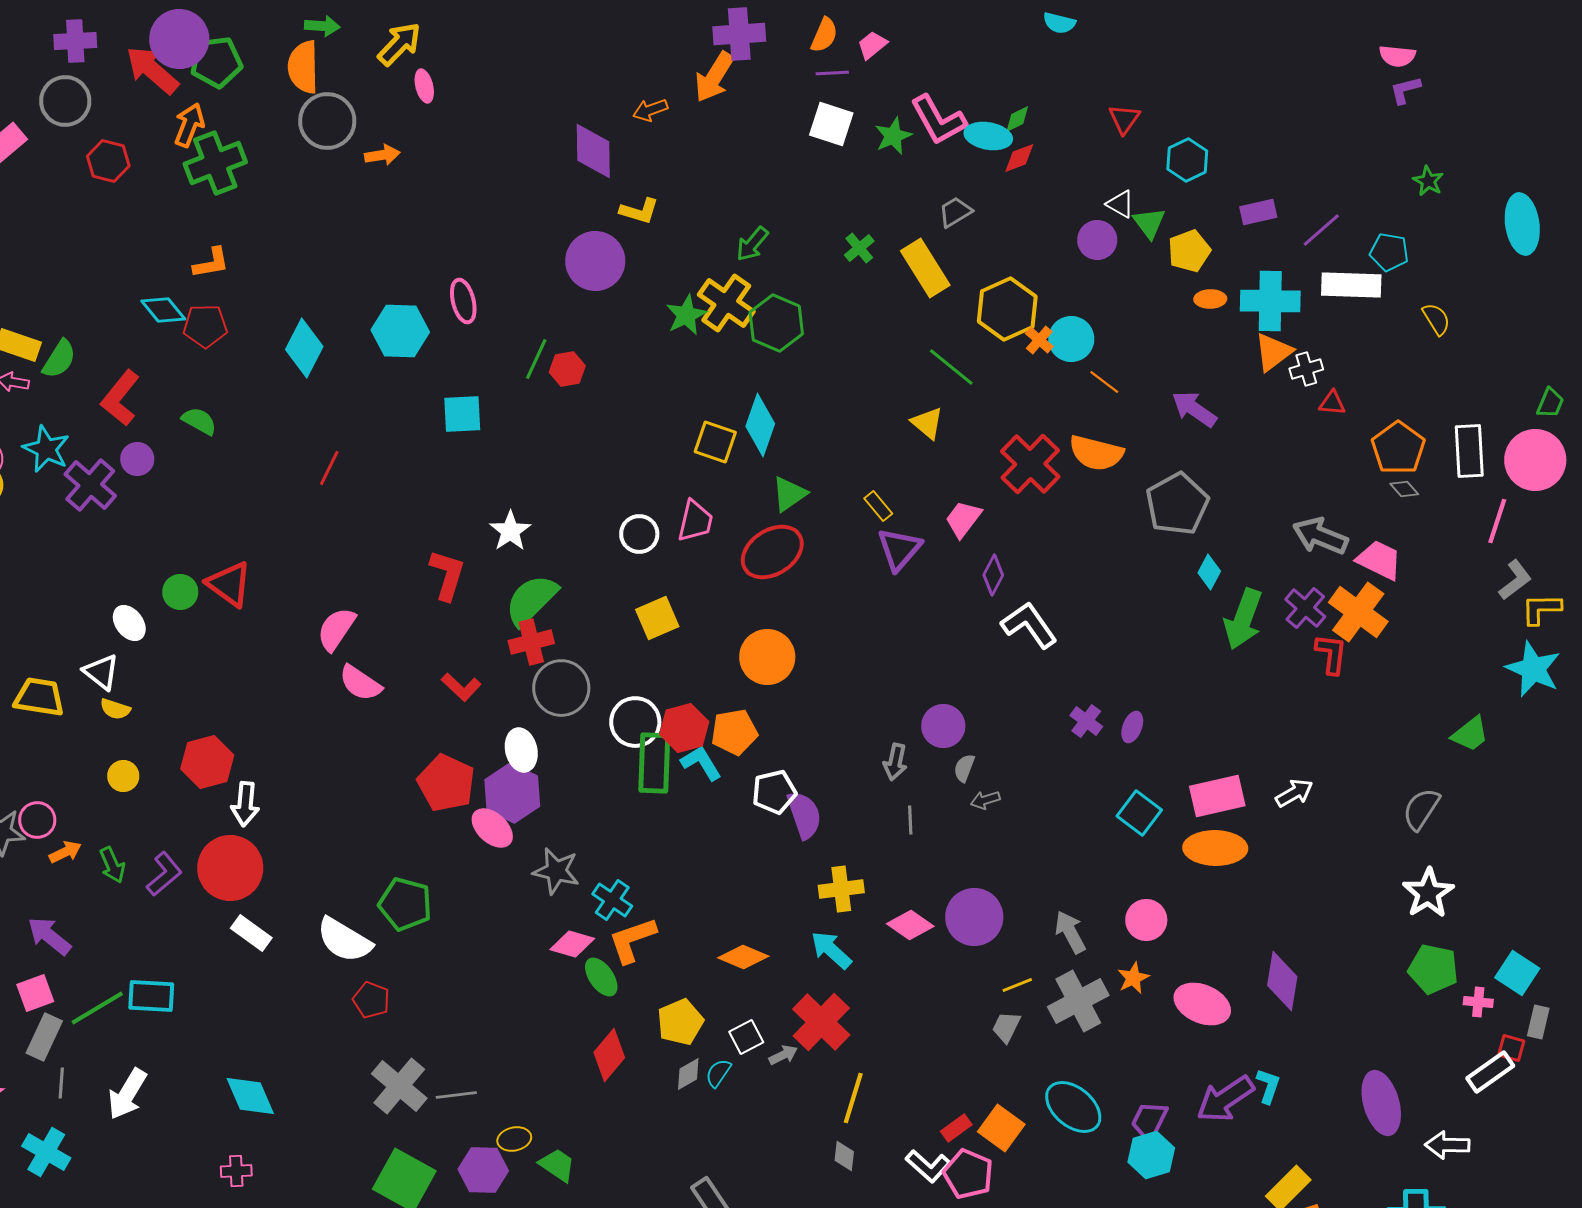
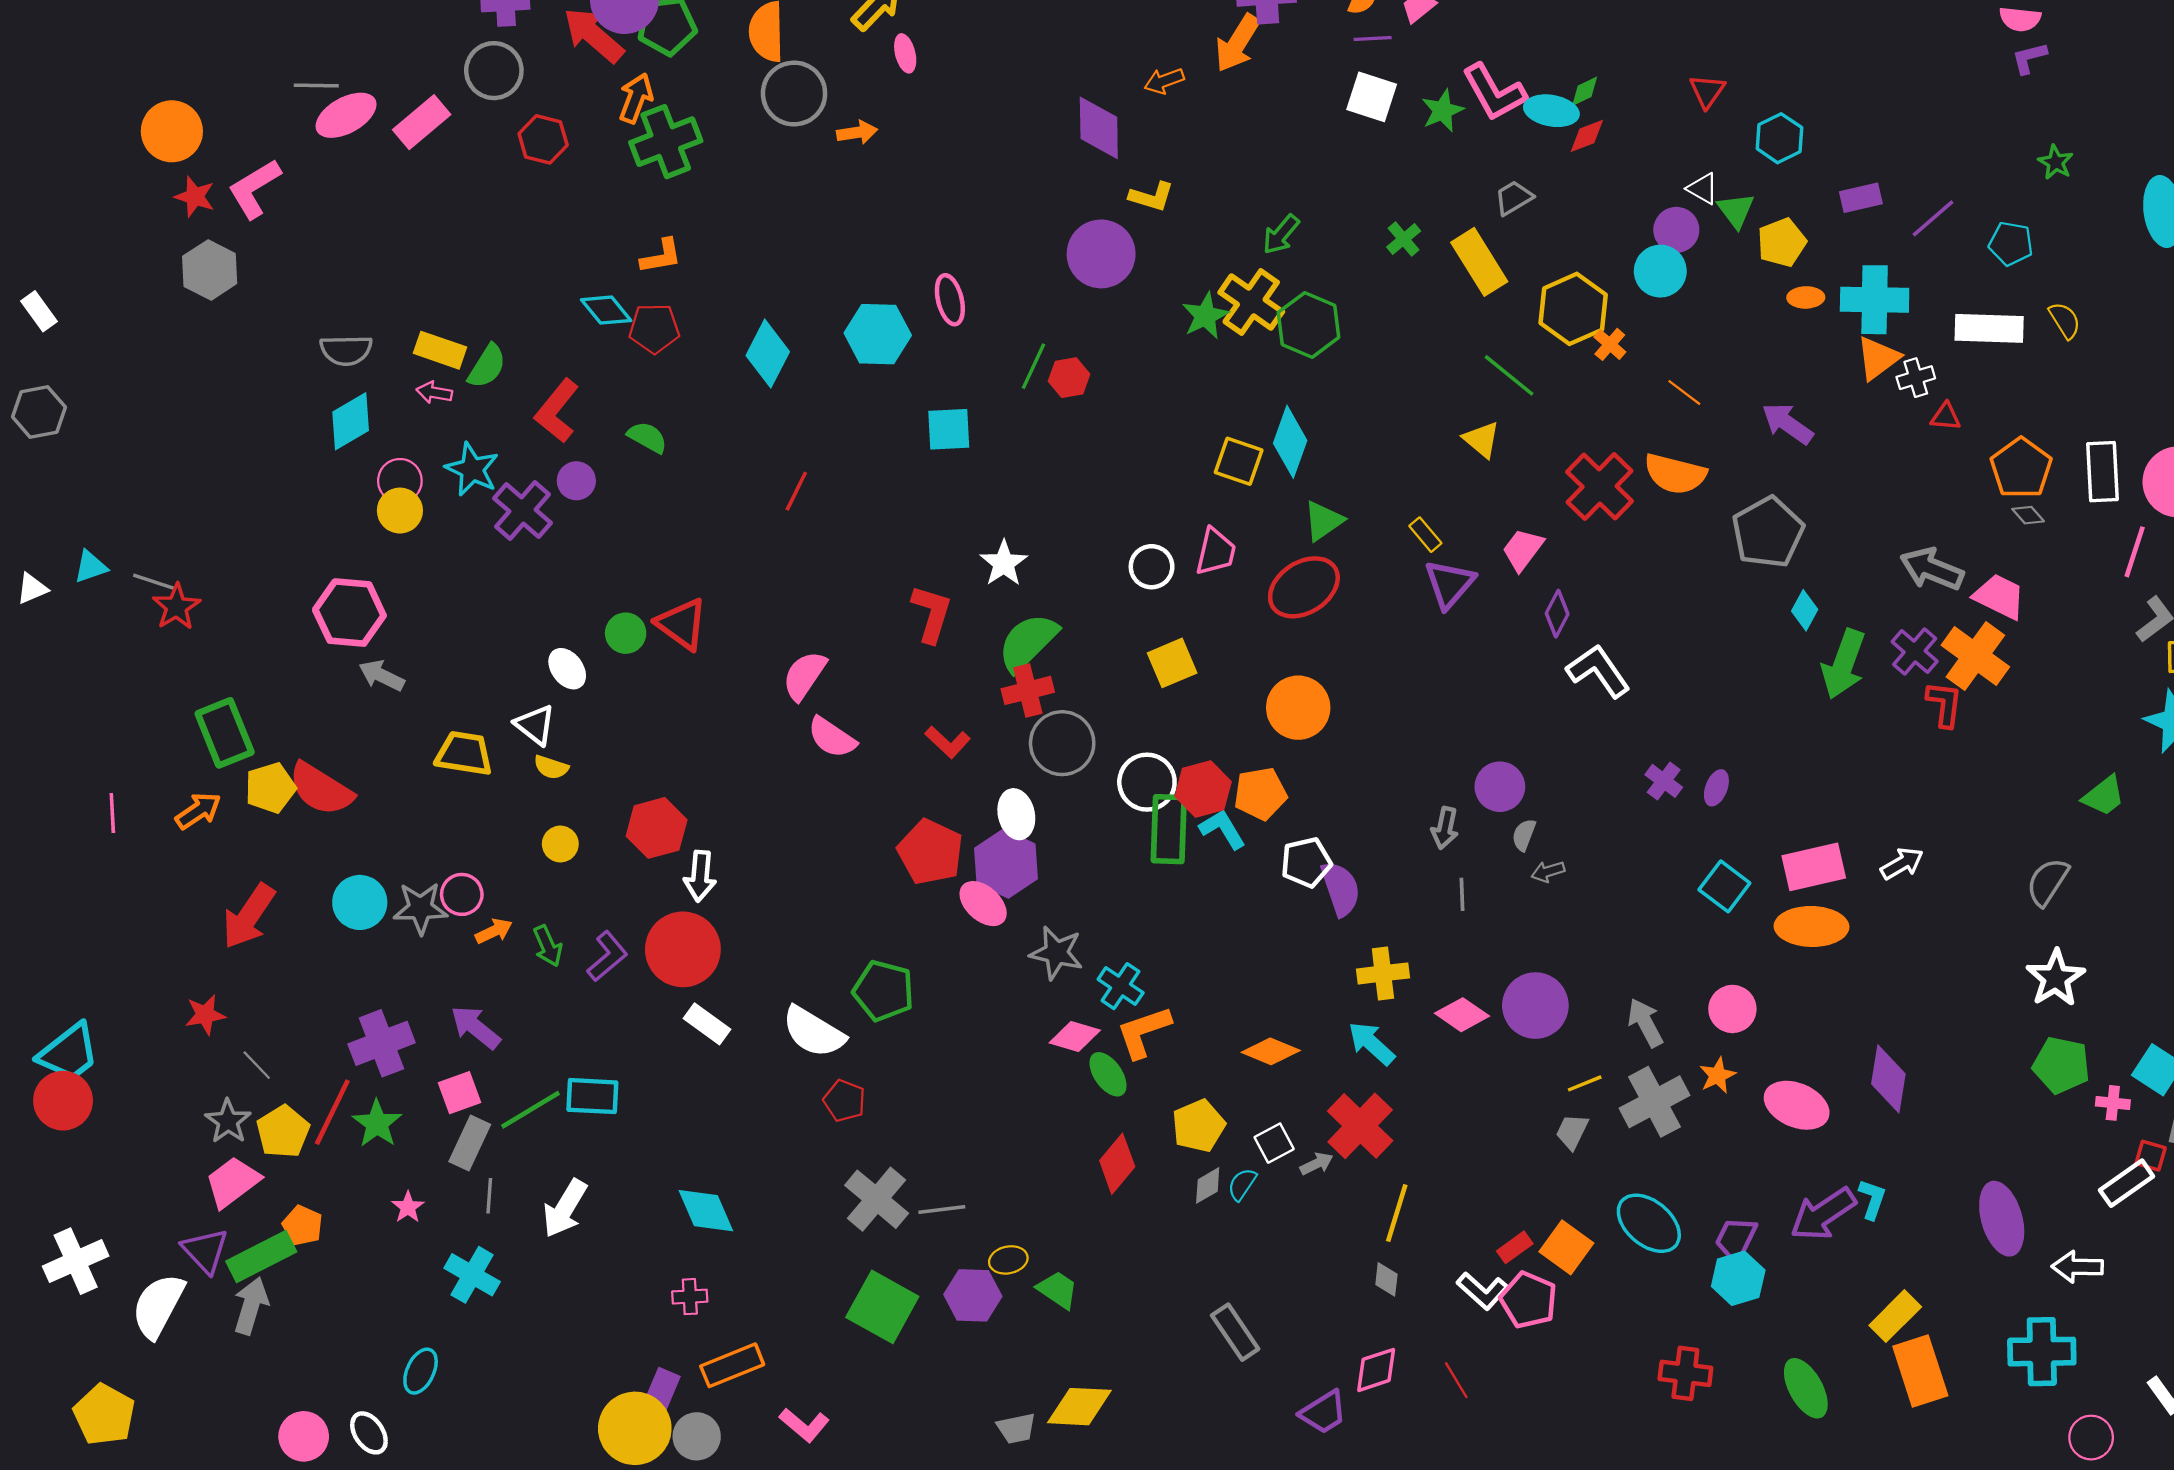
white rectangle: (1351, 285) -> (1989, 328), moved
cyan circle: (1071, 339) -> (1660, 271), moved

